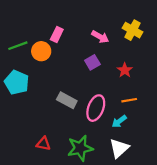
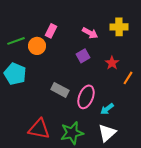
yellow cross: (133, 30) -> (119, 27), turned -30
orange line: (129, 100) -> (128, 78), moved, turned -48
red triangle: (43, 144) -> (39, 129), size x1.6

